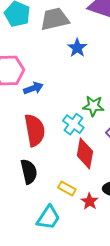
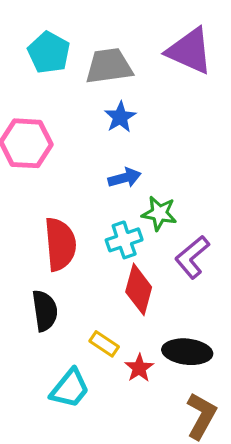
blue star: (77, 48) -> (120, 117), moved
blue arrow: (33, 88) -> (125, 178), moved
cyan cross: (73, 124) -> (124, 240), turned 30

